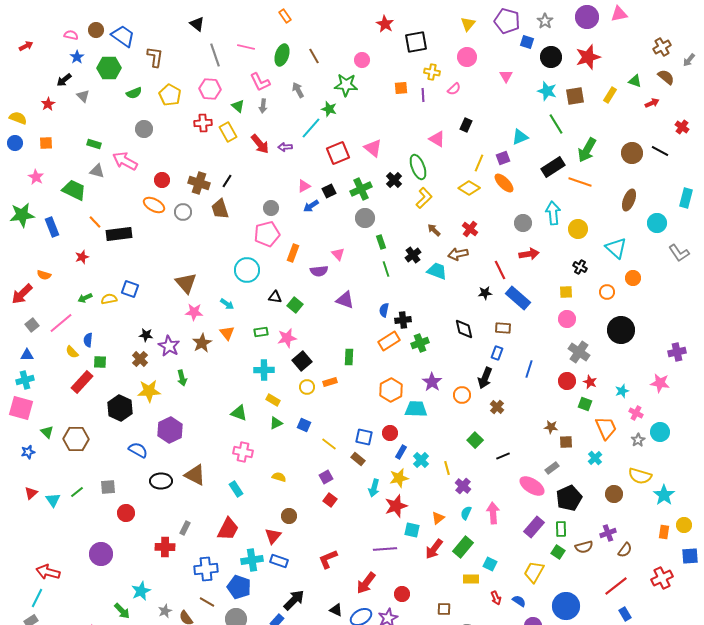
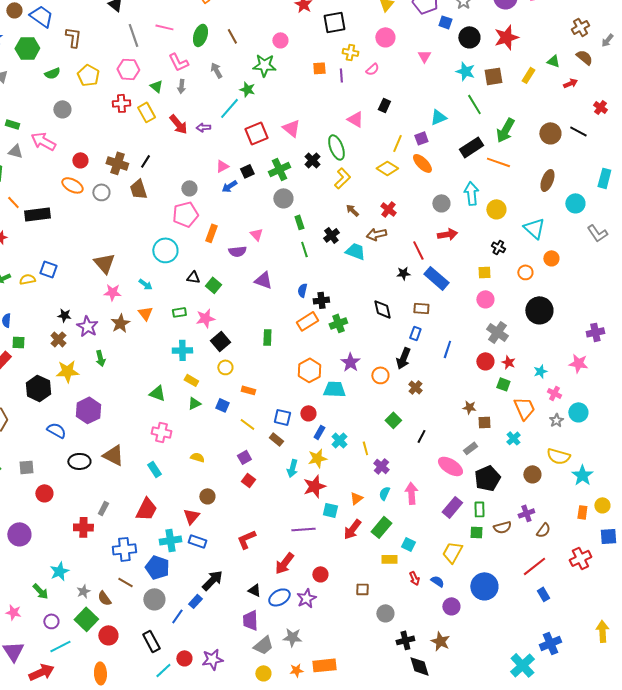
orange rectangle: (330, 382) -> (248, 390), moved, turned 32
black line: (503, 456) -> (421, 436), turned -40
green square: (558, 552) -> (476, 532), turned -32

